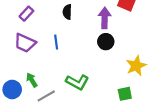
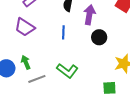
purple arrow: (105, 18) -> (89, 15), moved
blue line: (56, 42) -> (63, 32), moved

